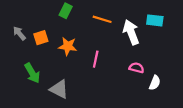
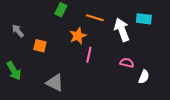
orange square: (41, 38) -> (40, 46), moved, turned 32
orange star: (68, 46) -> (78, 36), moved, turned -30
green arrow: (32, 73) -> (14, 71), moved

